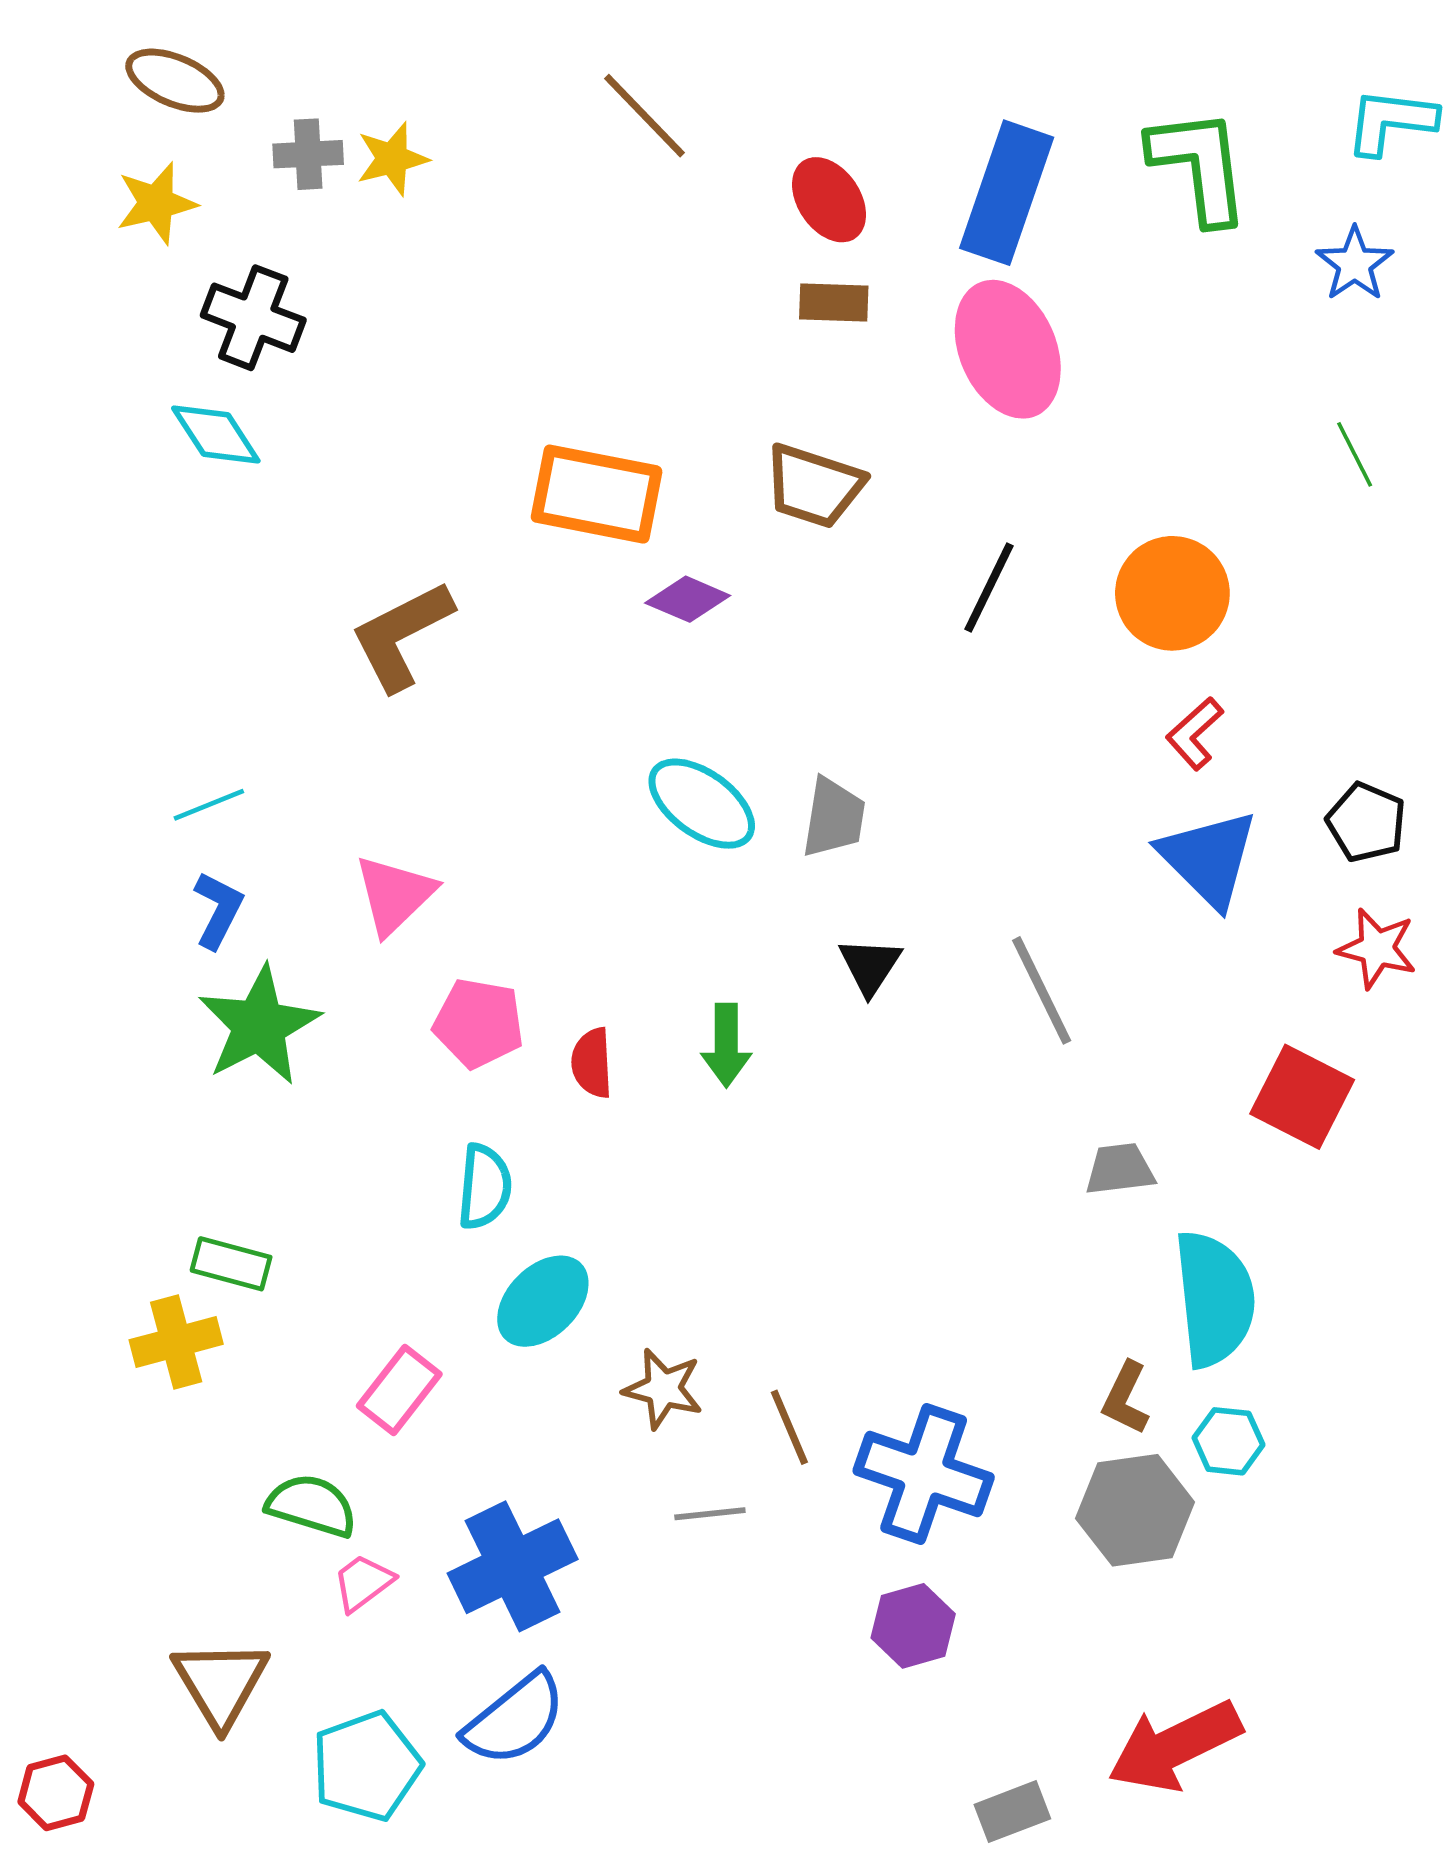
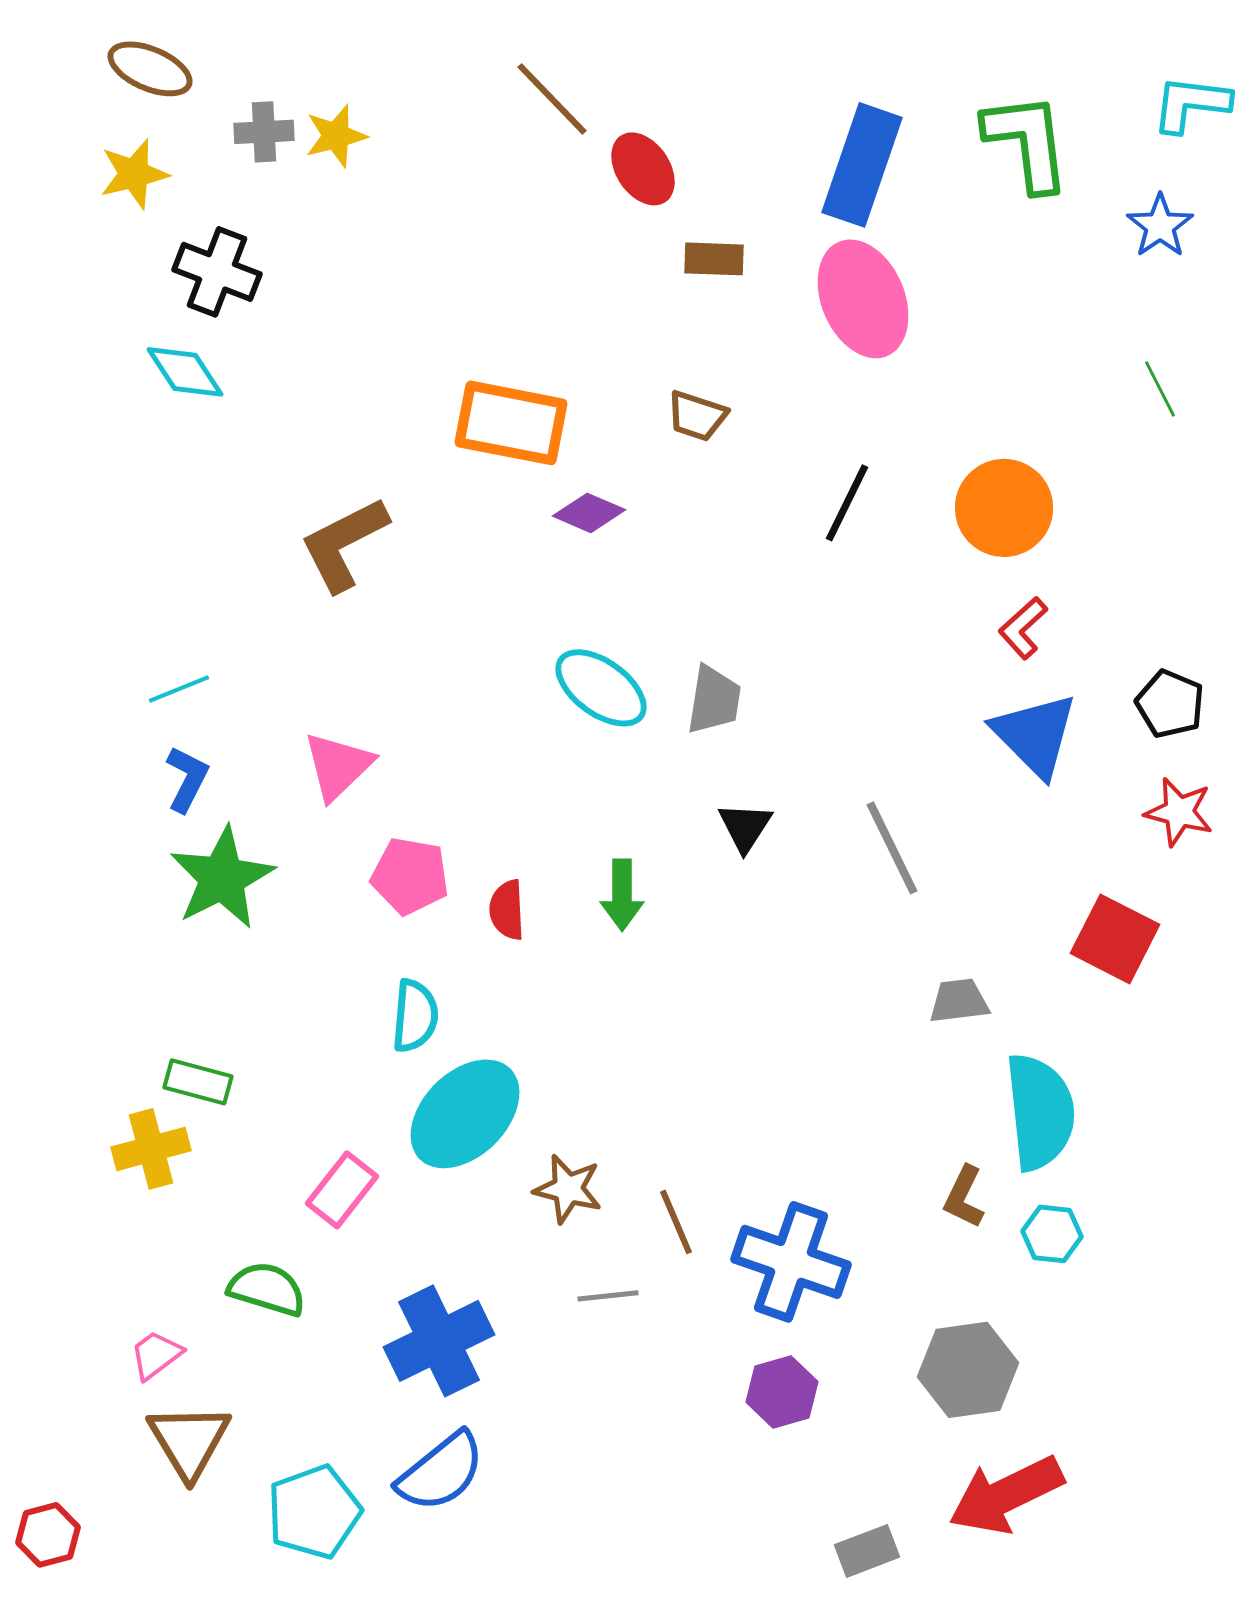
red ellipse: (829, 200) -> (643, 169), moved
brown trapezoid: (814, 486) -> (697, 416), size x0.7
cyan ellipse: (543, 1301) -> (465, 1114), size x1.4
gray hexagon: (1135, 1510) -> (968, 1370), moved
pink trapezoid: (363, 1583) -> (156, 1355), moved

